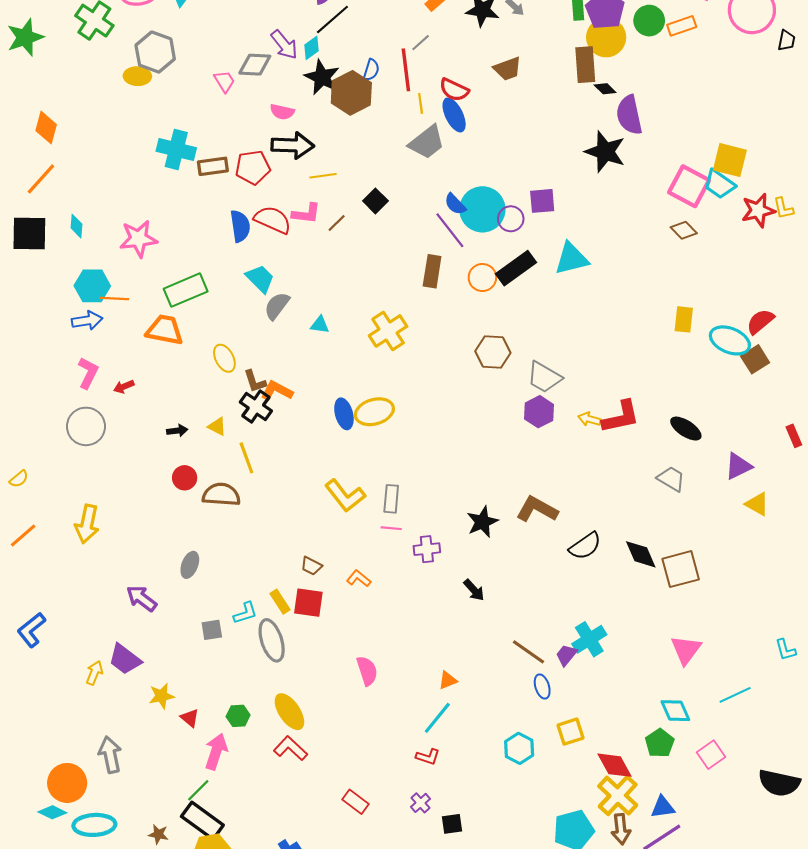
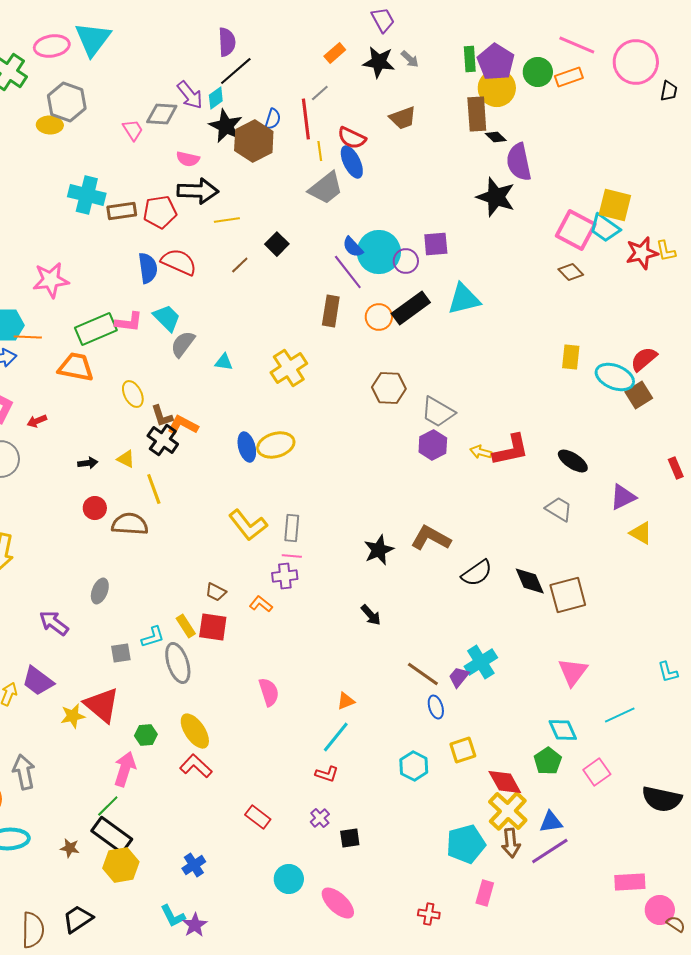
pink L-shape: (306, 214) -> (129, 322), moved
purple cross: (427, 549) -> (285, 576), moved
red triangle: (190, 718) -> (102, 705), moved, size x2.0

